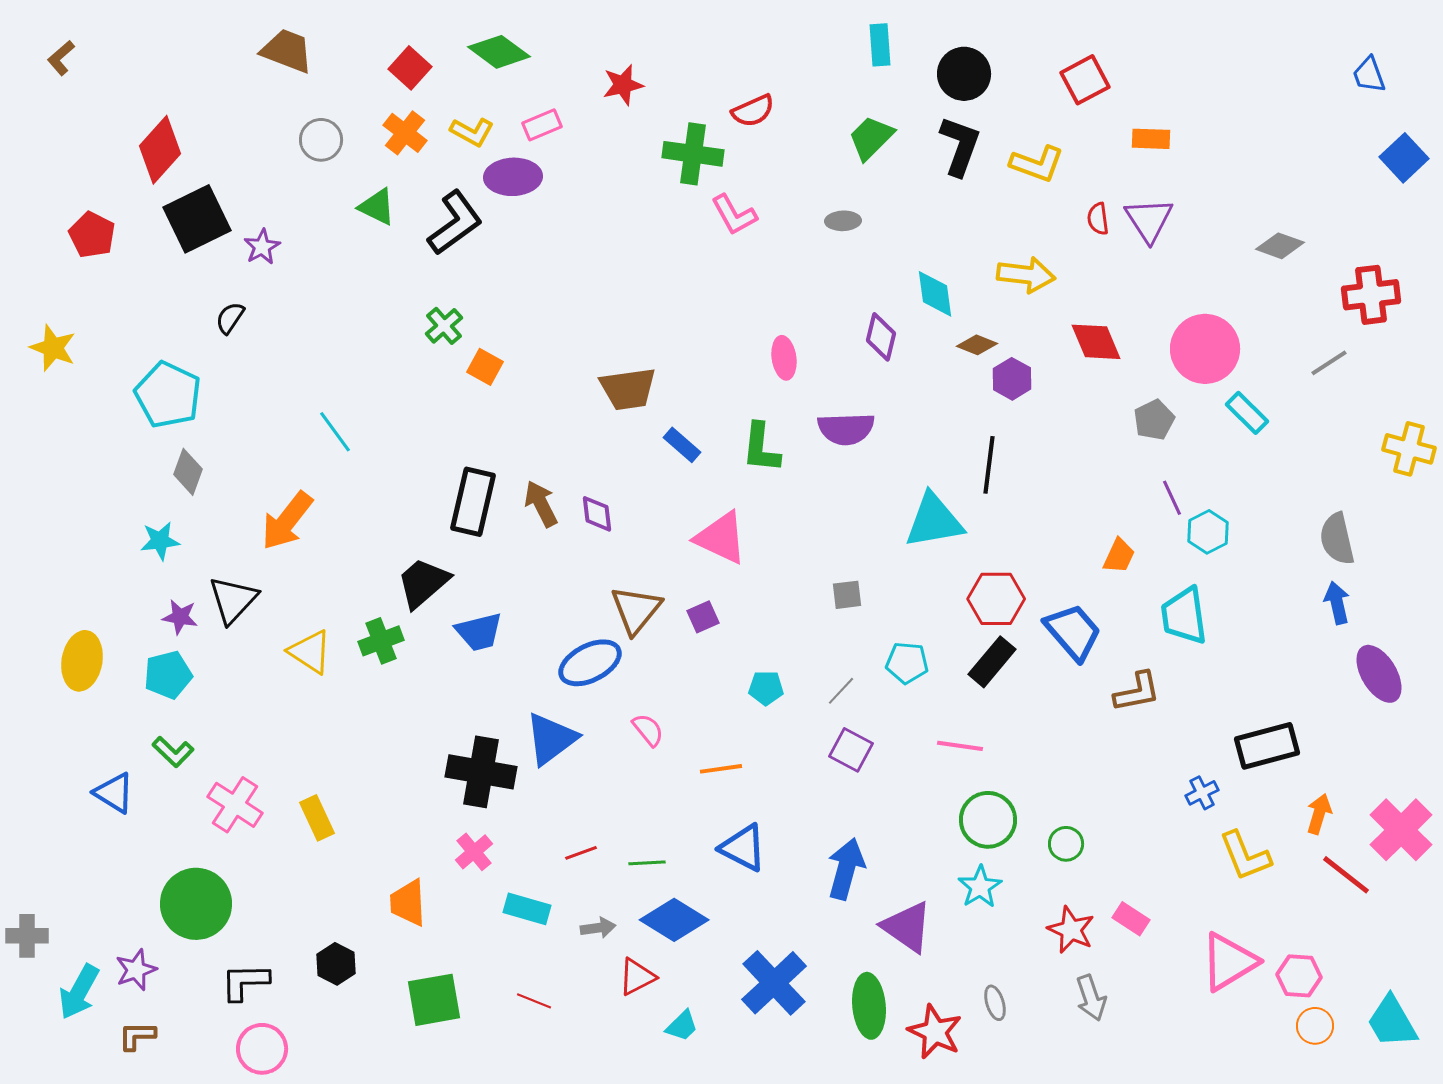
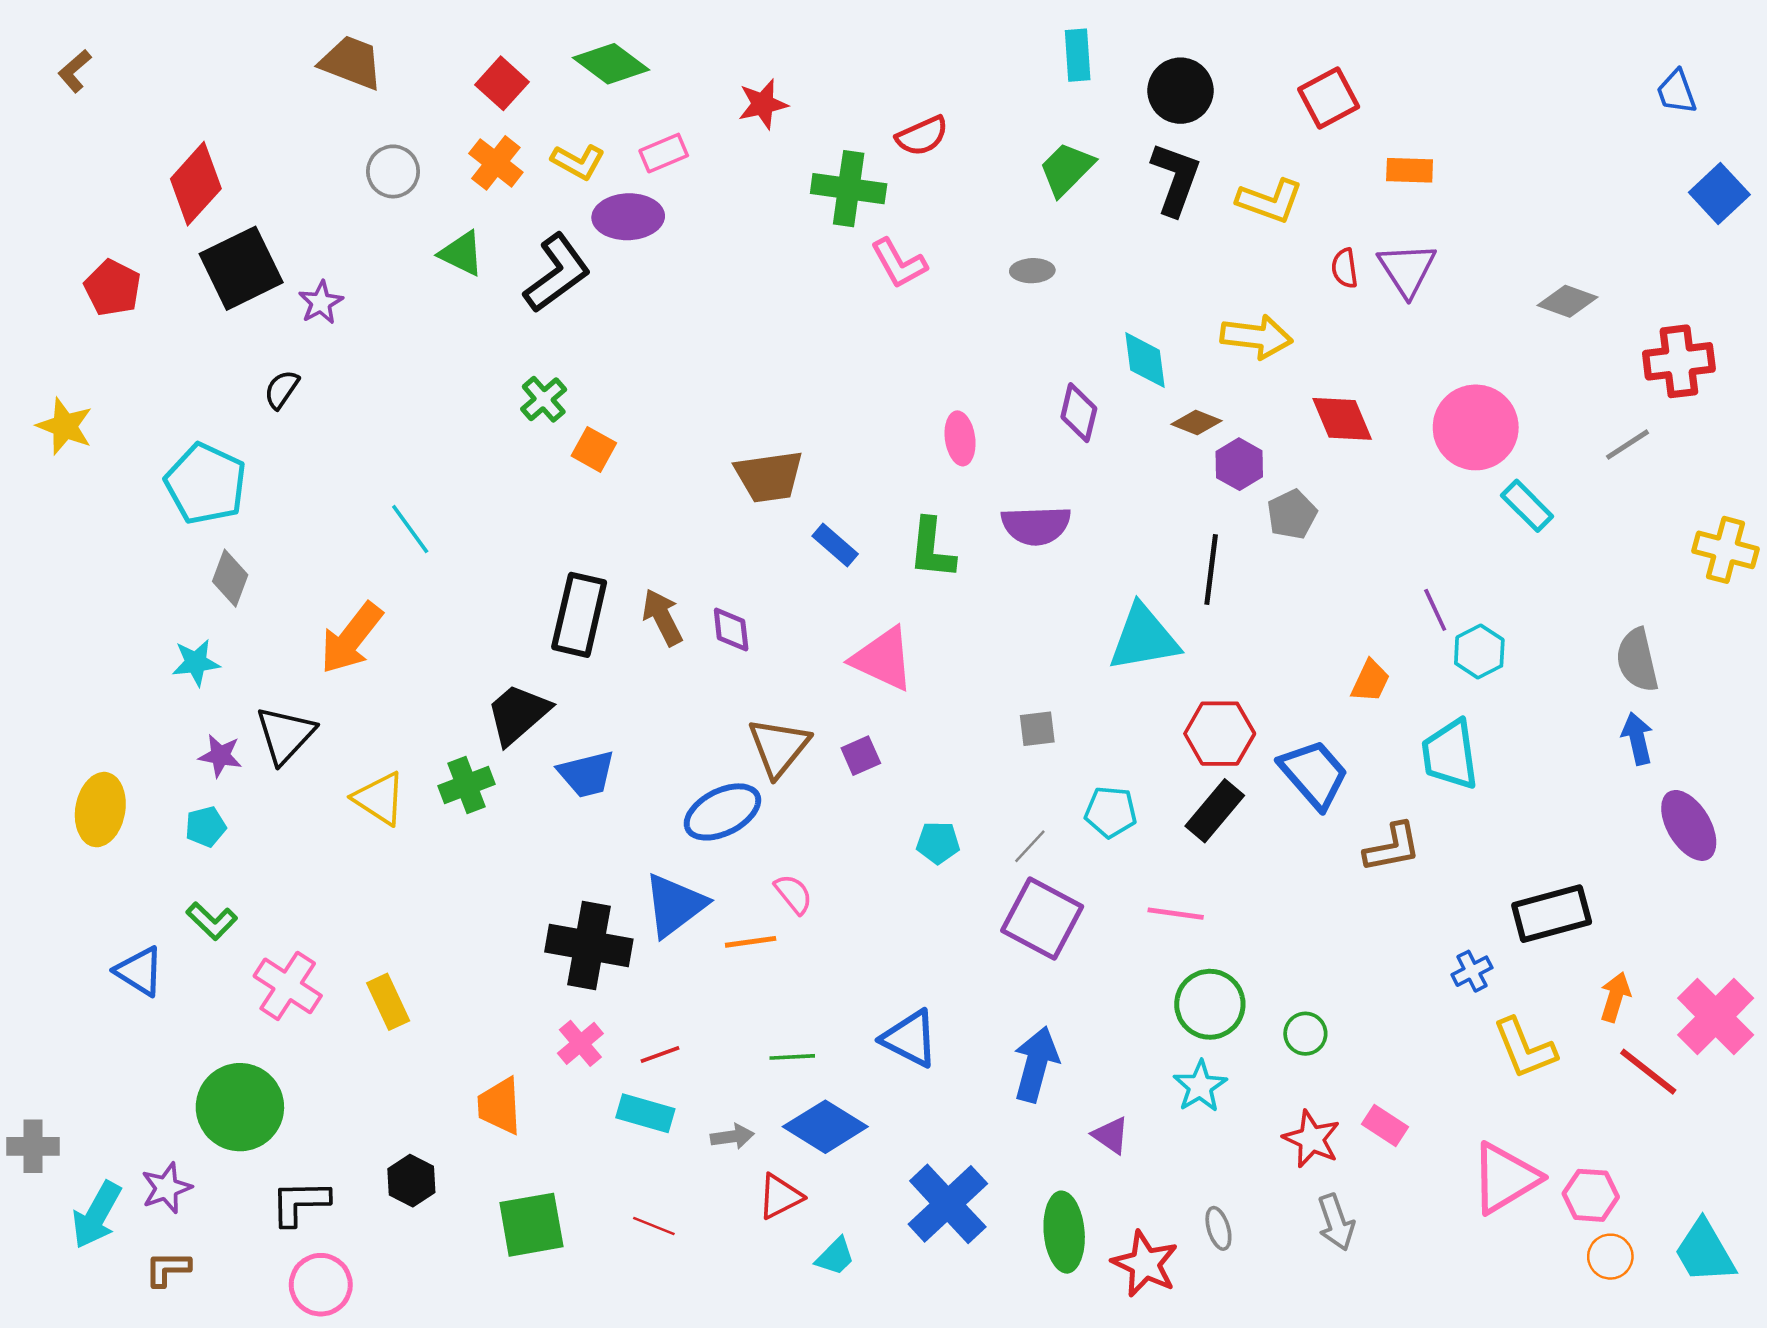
gray pentagon: (1154, 420) -> (1292, 514), moved
cyan pentagon: (168, 675) -> (206, 827), size x0.7
purple square: (851, 750) -> (1042, 919), size x1.5
orange line: (721, 769) -> (751, 942), moved
red line: (581, 853) -> (660, 1054), moved
purple triangle: (907, 927) -> (1111, 1135), size x0.6

